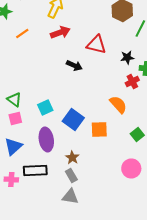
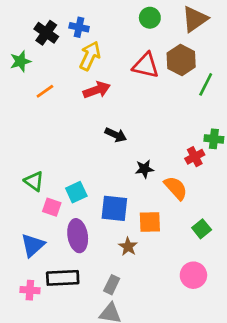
red triangle: (96, 44) -> (146, 65), moved
black star: (127, 58) -> (144, 169), moved
pink square: (15, 118) -> (52, 207), moved, turned 32
blue square: (73, 120) -> (114, 208), turned -30
brown star: (72, 158) -> (128, 247), moved
gray rectangle: (71, 176) -> (112, 285), turned 56

